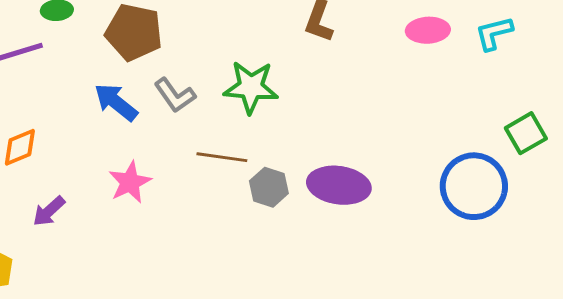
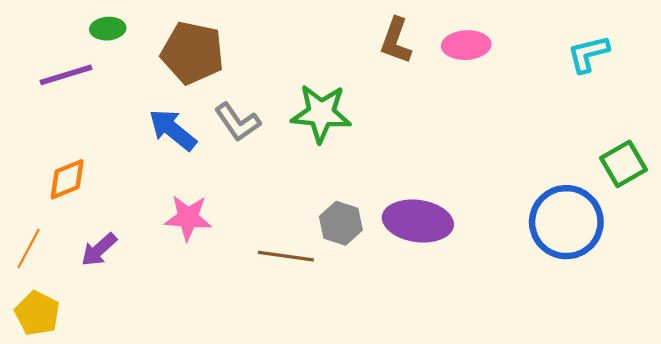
pink ellipse: (428, 30) -> (466, 45), moved
brown line: (222, 157) -> (286, 256), moved
pink star: (130, 182) -> (188, 218), turned 30

